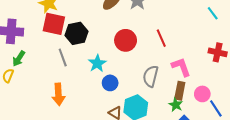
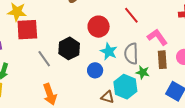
black hexagon: (77, 33) -> (69, 48), moved
cyan star: (97, 63) -> (109, 51), moved
green star: (176, 105) -> (143, 72), moved

